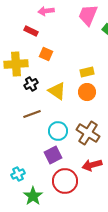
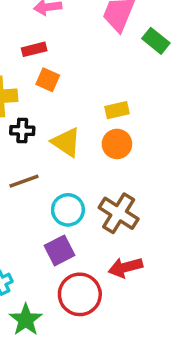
red rectangle: (31, 31) -> (34, 49), moved, turned -40
black cross: (31, 84) -> (22, 130), turned 32

